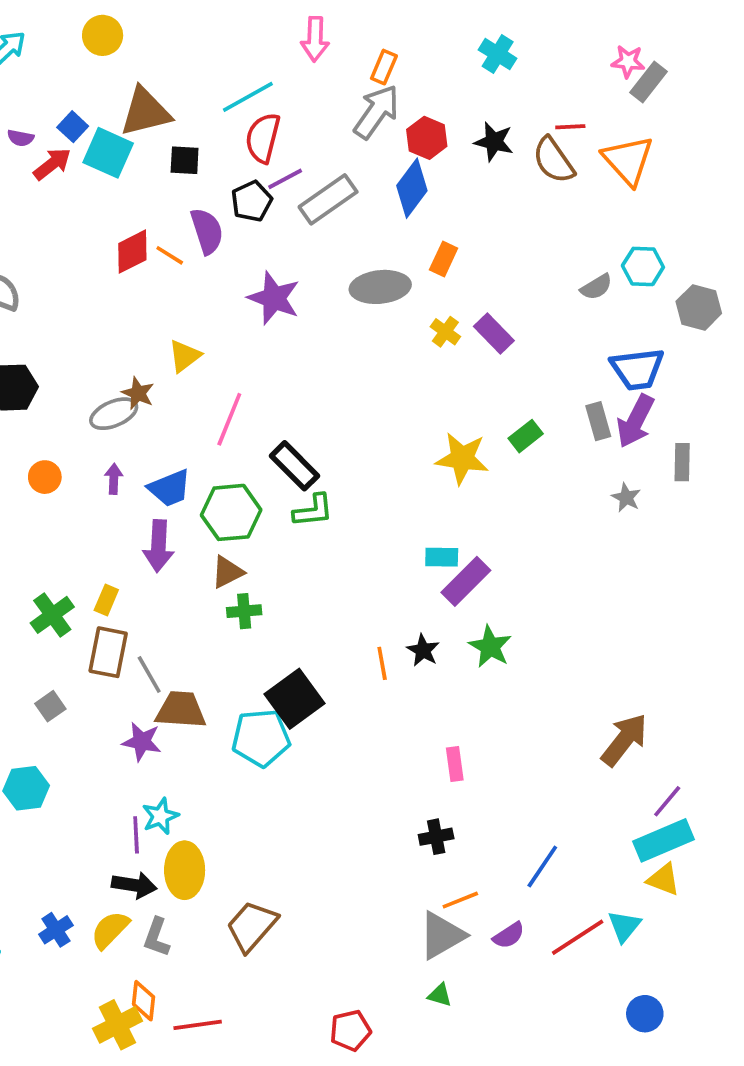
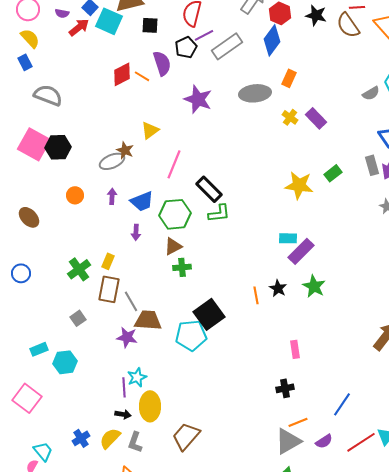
purple arrow: (158, 546) -> (136, 232), size x0.6
black arrow: (134, 885) -> (123, 414), size x0.7

